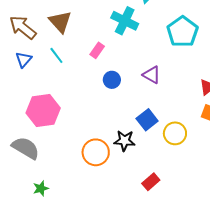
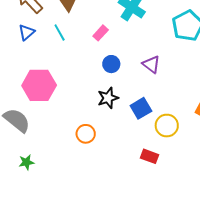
black star: (124, 141) -> (108, 98), moved, turned -30
orange circle: (96, 152) -> (86, 134), size x0.7
red rectangle: (151, 182) -> (149, 156), moved, turned 54

